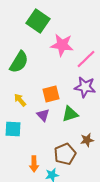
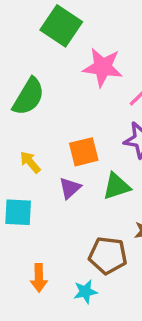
purple triangle: (43, 115) -> (70, 188), turned 32
brown pentagon: (65, 154) -> (108, 255), turned 30
orange arrow: (34, 164) -> (39, 278), moved

